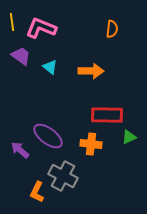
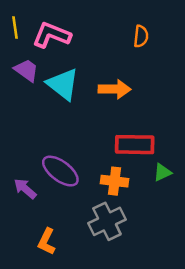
cyan triangle: (50, 67) -> (63, 84), size x1.8
gray cross: (63, 176) -> (107, 221), moved, turned 36

